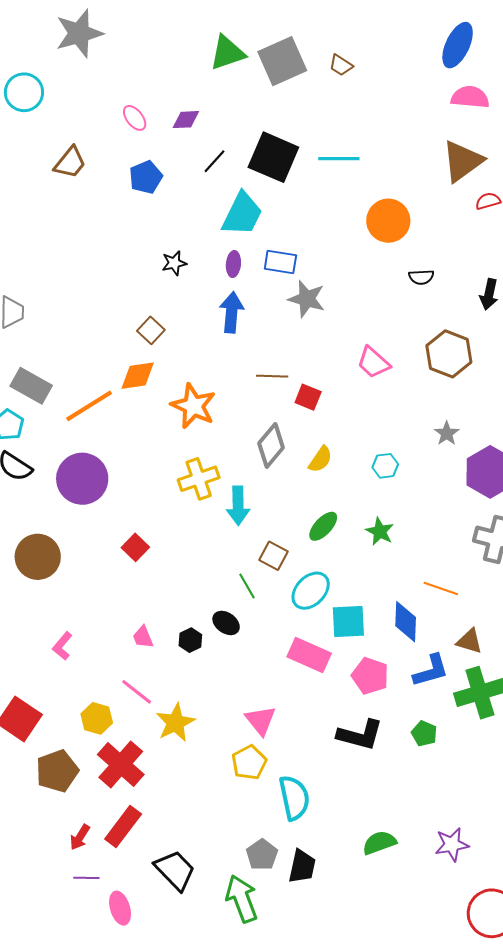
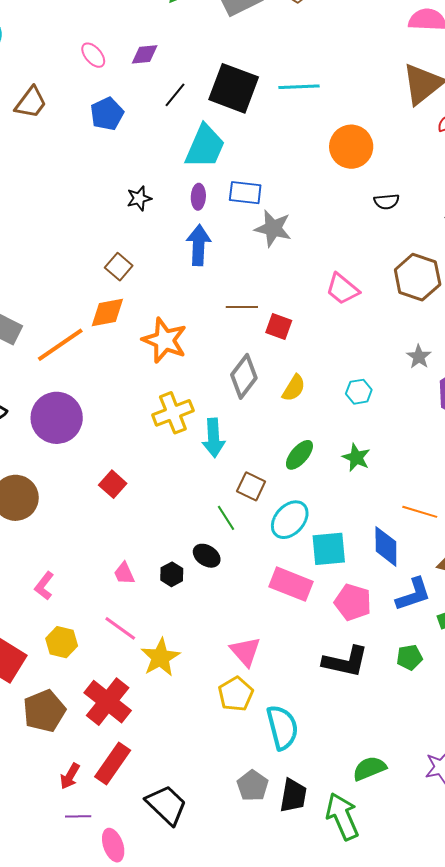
yellow hexagon: (97, 718) -> (62, 642), moved
green pentagon: (424, 733) -> (409, 657), turned -30
green arrow: (242, 899) -> (342, 816), moved

